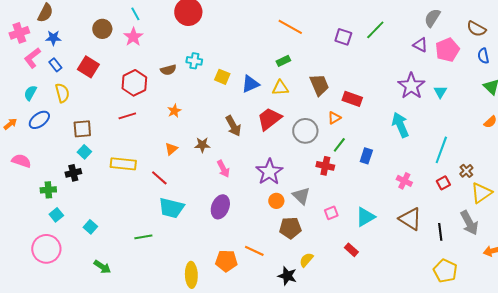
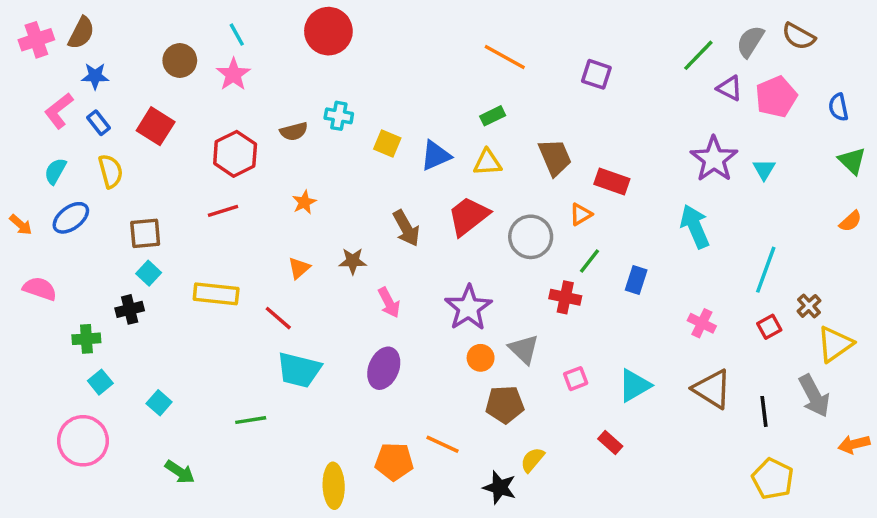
brown semicircle: (476, 29) -> (799, 36), moved
green line: (375, 30) -> (698, 55), moved
pink cross: (19, 33) -> (36, 40), moved
orange arrow: (10, 124) -> (21, 225), turned 80

